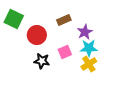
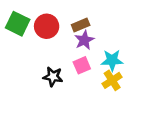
purple star: (85, 32) -> (84, 40), moved
red circle: (37, 35) -> (47, 26), moved

